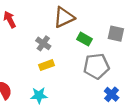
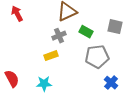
gray cross: (43, 43) -> (59, 36), moved, turned 32

